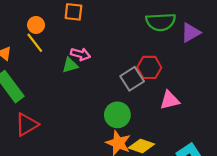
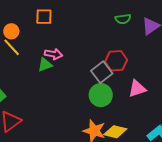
green semicircle: (161, 22) -> (123, 19), size x0.6
green circle: (117, 115) -> (101, 95), moved

